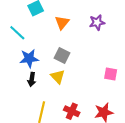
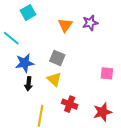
orange triangle: (62, 22) -> (65, 25), moved
red cross: (72, 111) -> (70, 104), moved

